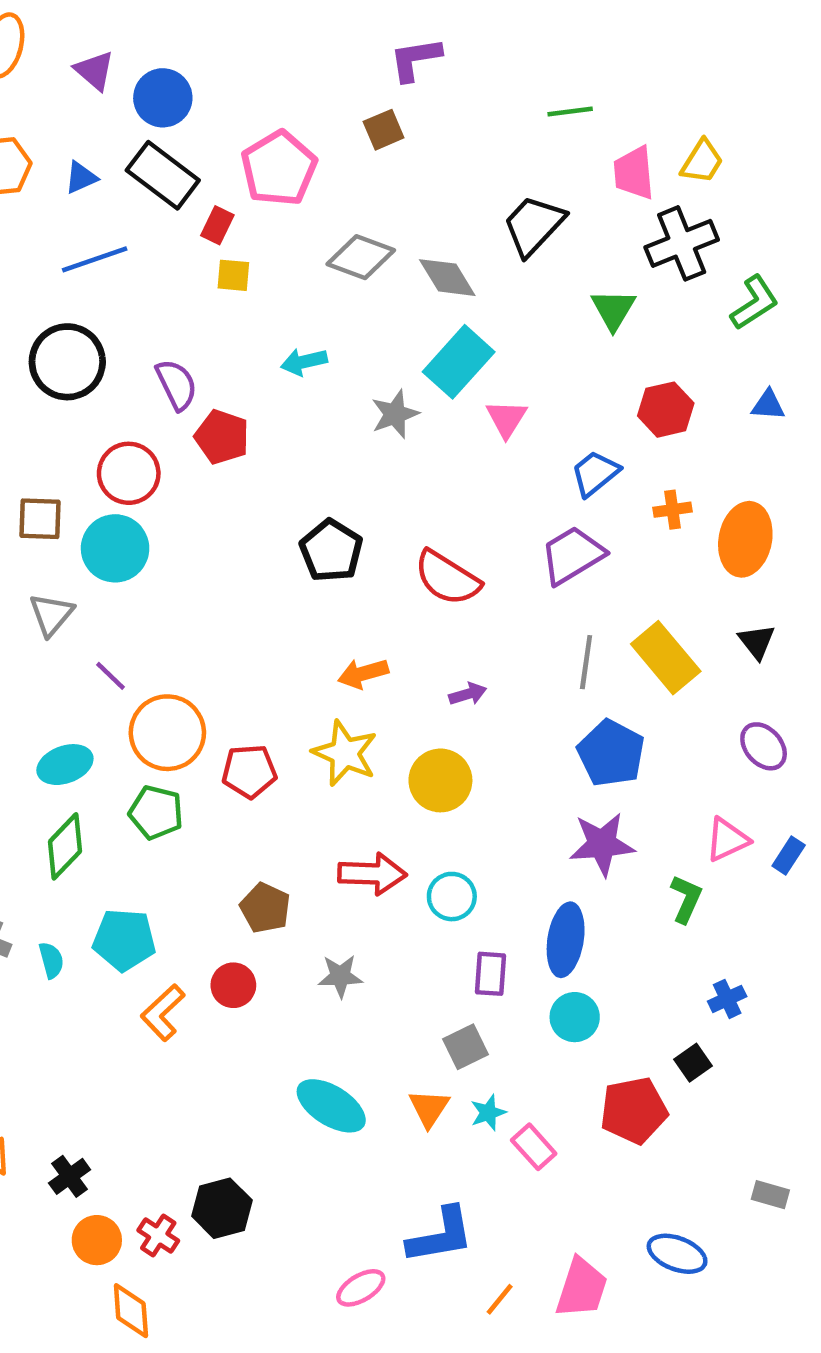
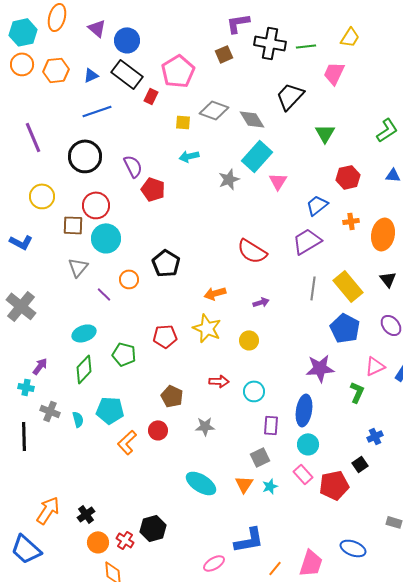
yellow trapezoid: (702, 162) -> (350, 37), moved
pink trapezoid: (634, 173) -> (334, 73), turned 30
black cross: (682, 243) -> (270, 43), moved, turned 32
yellow square: (233, 275) -> (183, 122), moved
red circle: (129, 473) -> (96, 205), moved
black pentagon: (331, 551) -> (166, 263), moved
orange circle: (167, 733) -> (129, 279), moved, size x0.6
blue pentagon: (611, 753) -> (345, 328), moved
yellow circle: (440, 780) -> (249, 340), size x0.7
red arrow: (372, 874) -> (219, 381), size x0.7
pink rectangle: (534, 1147) -> (303, 474), moved

